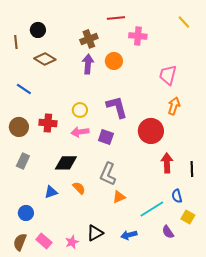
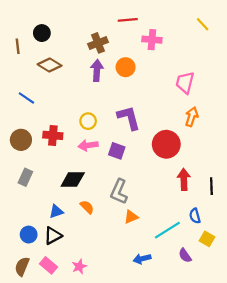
black triangle: (95, 233) -> (53, 236), moved

